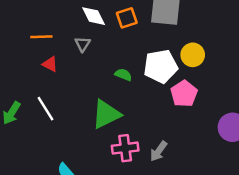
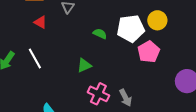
green triangle: (106, 114) -> (84, 65), size x0.6
pink cross: (125, 148) -> (98, 94), turned 30
gray arrow: (159, 151) -> (126, 98), turned -66

